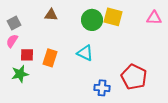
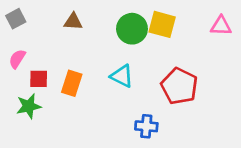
gray square: (14, 23) -> (16, 19), moved
red pentagon: (134, 77) -> (179, 86), moved

